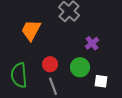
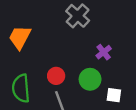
orange trapezoid: (31, 30) -> (20, 37), moved

